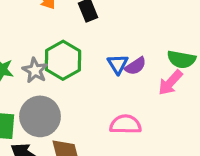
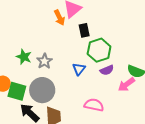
green hexagon: (63, 60) -> (99, 50), moved
blue triangle: (118, 64) -> (79, 69), moved

